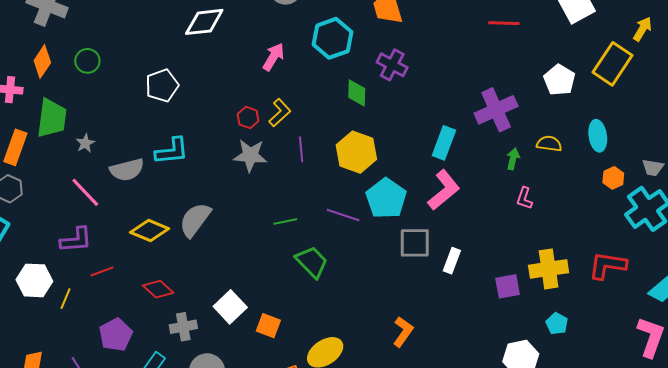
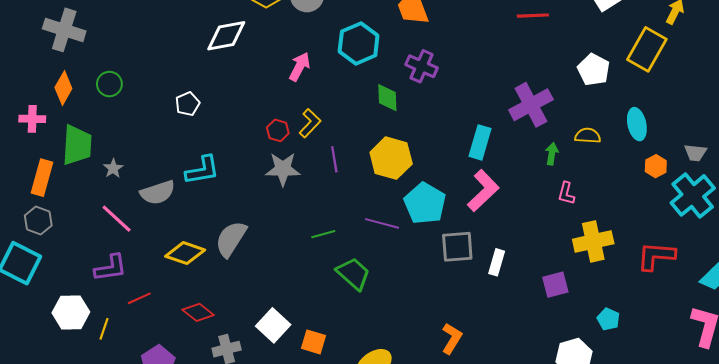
white pentagon: (162, 86) -> (188, 104), size x0.7
yellow cross: (549, 269) -> (593, 241), moved

